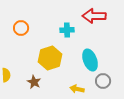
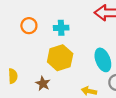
cyan cross: (67, 30) -> (61, 28), moved

